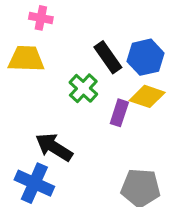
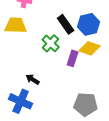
black arrow: (54, 147) -> (33, 79), size x0.6

